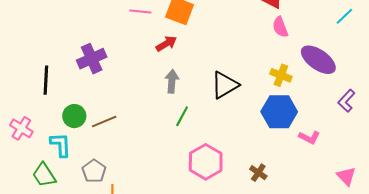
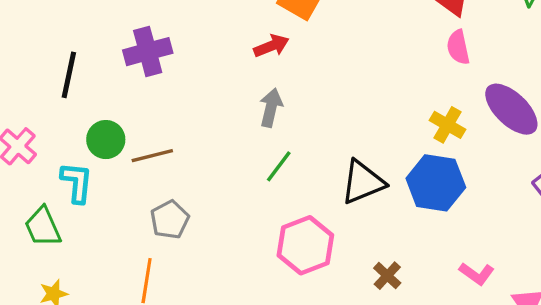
black triangle: (225, 85) -> (363, 182), moved
pink L-shape: (309, 137) -> (477, 274), moved
gray pentagon: (94, 171) -> (170, 220), moved

